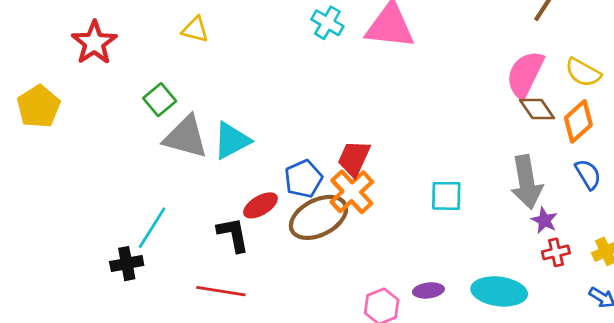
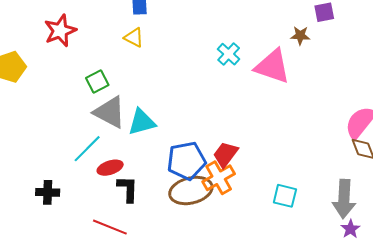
blue pentagon: (303, 179) -> (186, 161), size x1.4
red ellipse: (260, 205) -> (110, 168), moved
cyan line: (152, 228) -> (87, 149), moved

